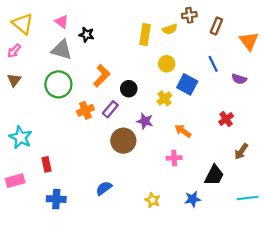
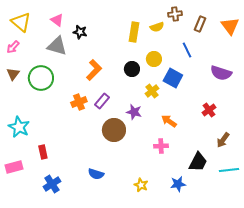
orange triangle: (249, 41) -> (230, 26), moved
blue line: (213, 64) -> (187, 50), moved
purple semicircle: (239, 79) -> (221, 73), size x1.5
green circle: (58, 84) -> (41, 78), moved
black circle: (129, 89) -> (132, 69), moved
blue semicircle: (104, 188) -> (96, 174), turned -126
cyan line: (248, 198) -> (229, 170), moved
blue cross: (56, 199) -> (52, 184), turned -36

